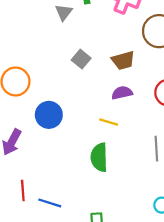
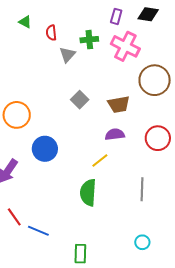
yellow line: (109, 122) -> (100, 160), turned -60
red line: (23, 191) -> (14, 217), turned -36

